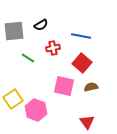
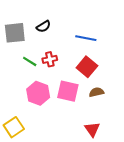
red cross: (53, 48) -> (50, 59), moved
yellow square: (13, 99) -> (14, 127), moved
pink hexagon: (36, 110) -> (38, 93), moved

